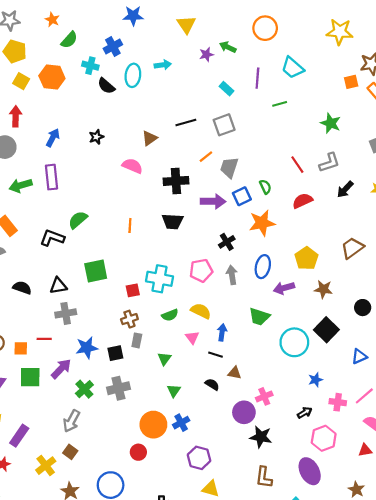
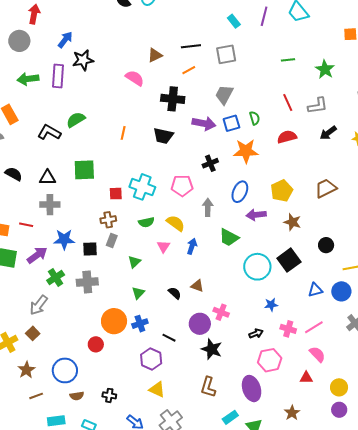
green line: (280, 104) -> (288, 60), moved
black star: (96, 137) -> (83, 60), moved, size x1.5
orange line: (206, 157) -> (189, 70), moved
gray arrow: (232, 275) -> (208, 207), moved
black line: (216, 355) -> (169, 338), moved
pink cross: (264, 396) -> (221, 312), turned 35

